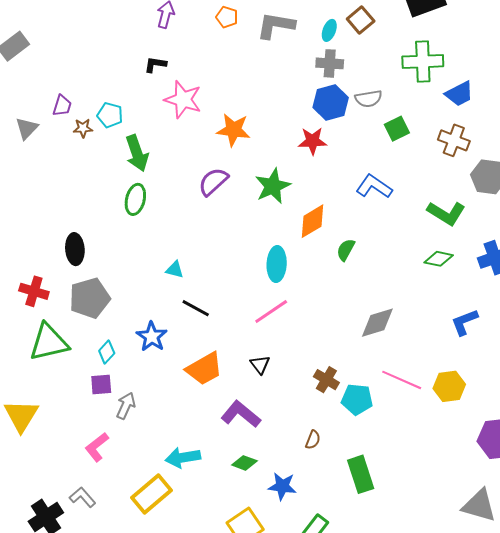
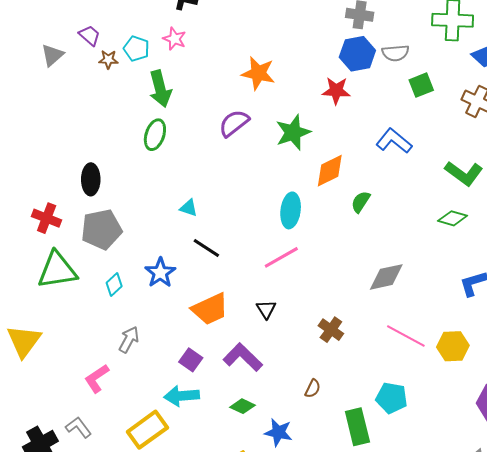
pink star: (183, 100) -> (174, 39), moved, size x0.6
purple trapezoid: (62, 106) -> (89, 35), turned -70
purple square: (101, 385) -> (191, 360), moved, turned 35
cyan pentagon: (357, 399) -> (392, 398), moved

